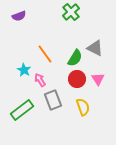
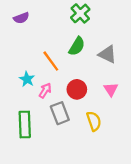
green semicircle: (75, 58) -> (77, 46), moved
red circle: (77, 79) -> (77, 89), moved
pink arrow: (40, 80) -> (45, 90), turned 64
green rectangle: (22, 110) -> (25, 124), turned -55

